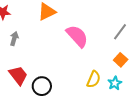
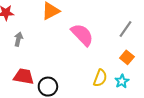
red trapezoid: (18, 75) -> (24, 76), turned -40

